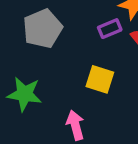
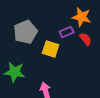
yellow square: (100, 79) -> (51, 49), moved

